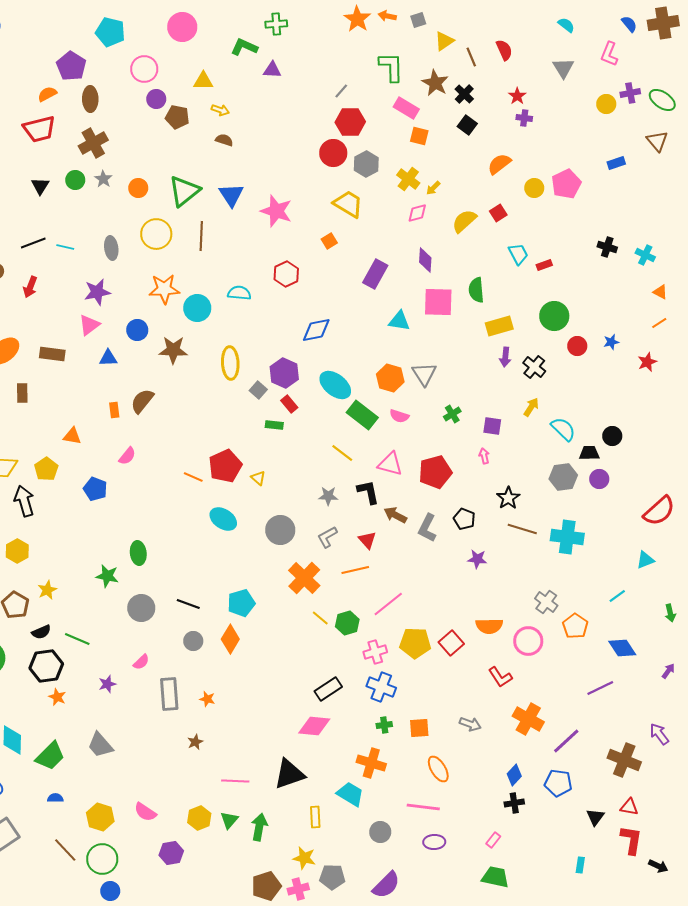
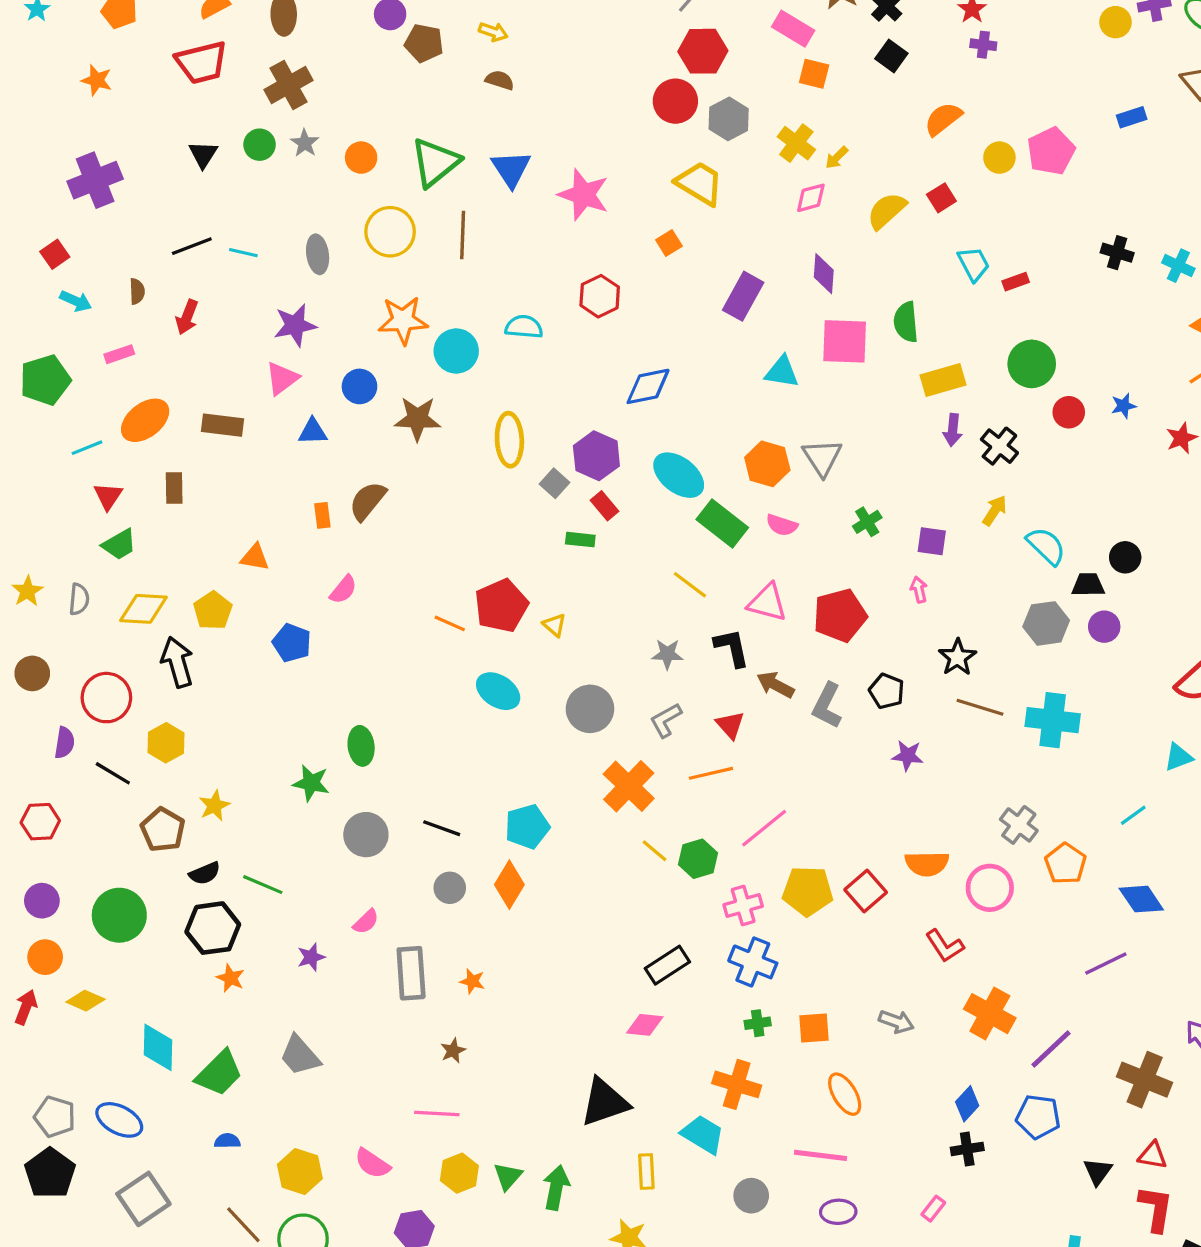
pink diamond: (314, 726) -> (645, 1025), size x0.7
pink line: (235, 781) -> (437, 1113), moved

